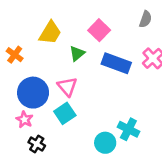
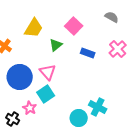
gray semicircle: (146, 19) -> (112, 17), turned -80
blue rectangle: (116, 63) -> (88, 53), size x0.6
pink star: (24, 119) -> (30, 108), moved
black cross: (37, 144) -> (13, 119), moved

